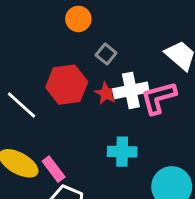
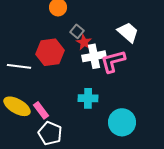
red star: (106, 93) -> (84, 42), moved
white line: (22, 105) -> (19, 66), turned -35

